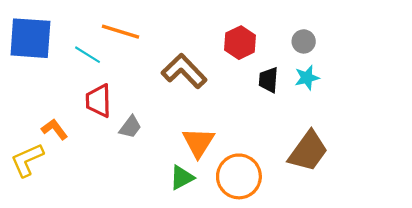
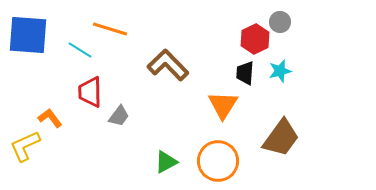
gray circle: (304, 41) -> (280, 22), moved
red hexagon: (240, 43) -> (255, 39), moved
orange triangle: (198, 142) -> (223, 105), moved

